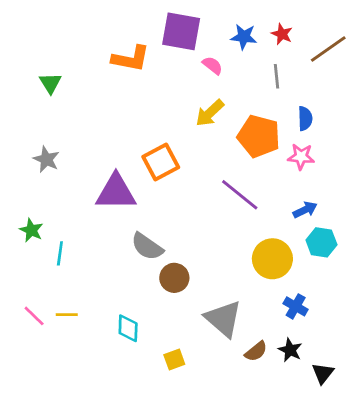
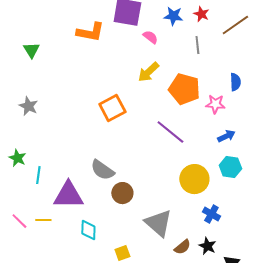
blue semicircle: (305, 118) -> (235, 82), moved
purple triangle: (116, 192) -> (68, 195), moved
blue arrow: (305, 210) -> (226, 136), moved

